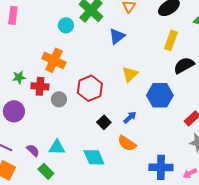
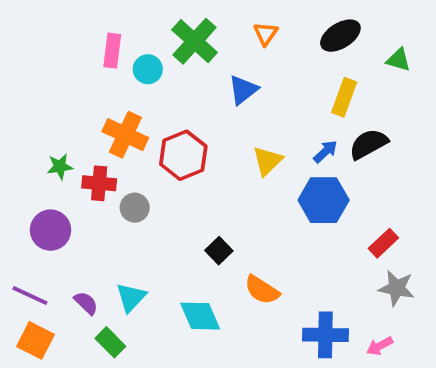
pink rectangle: (13, 15) -> (112, 51), moved
red hexagon: (90, 88) -> (183, 155), moved
blue arrow: (130, 117) -> (325, 152), moved
cyan triangle: (57, 147) -> (131, 297), turned -48

